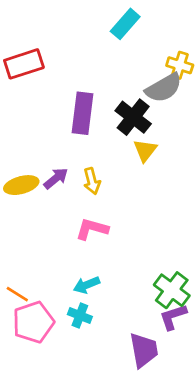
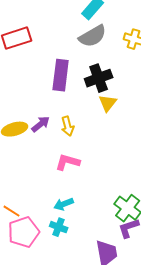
gray semicircle: (164, 88) -> (93, 36), moved
black cross: (133, 117) -> (99, 78), turned 32

